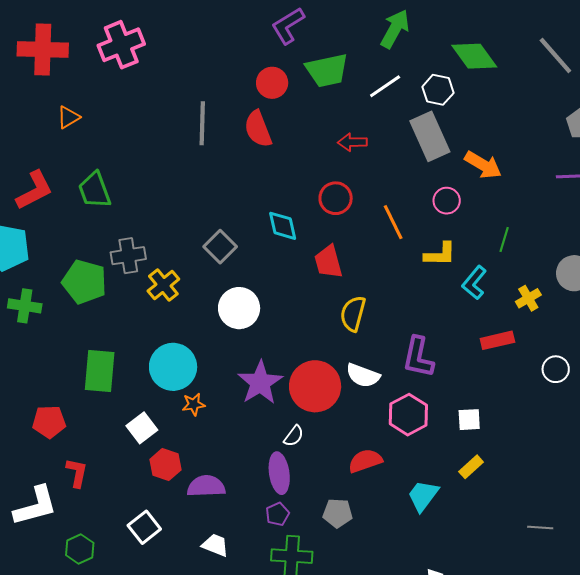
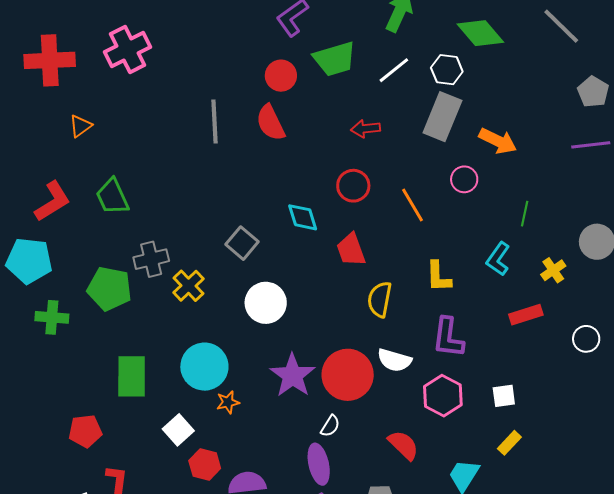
gray rectangle: (430, 136) -> (442, 117), turned 51
yellow L-shape: (440, 254) -> (438, 277), moved, turned 92
red semicircle: (365, 461) -> (403, 445), turned 68

